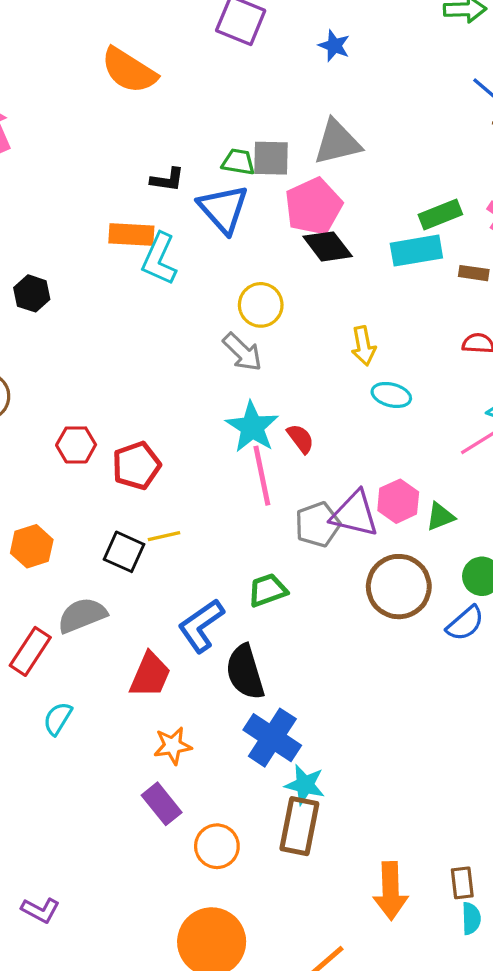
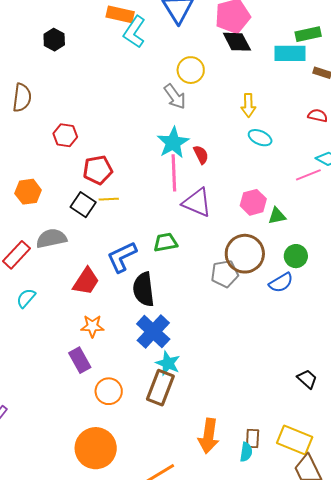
red pentagon: (136, 466) -> (98, 170), moved
purple triangle: (355, 514) -> (197, 202), moved
gray pentagon: (318, 525) -> (225, 274), moved
cyan semicircle: (471, 918) -> (246, 452), moved

